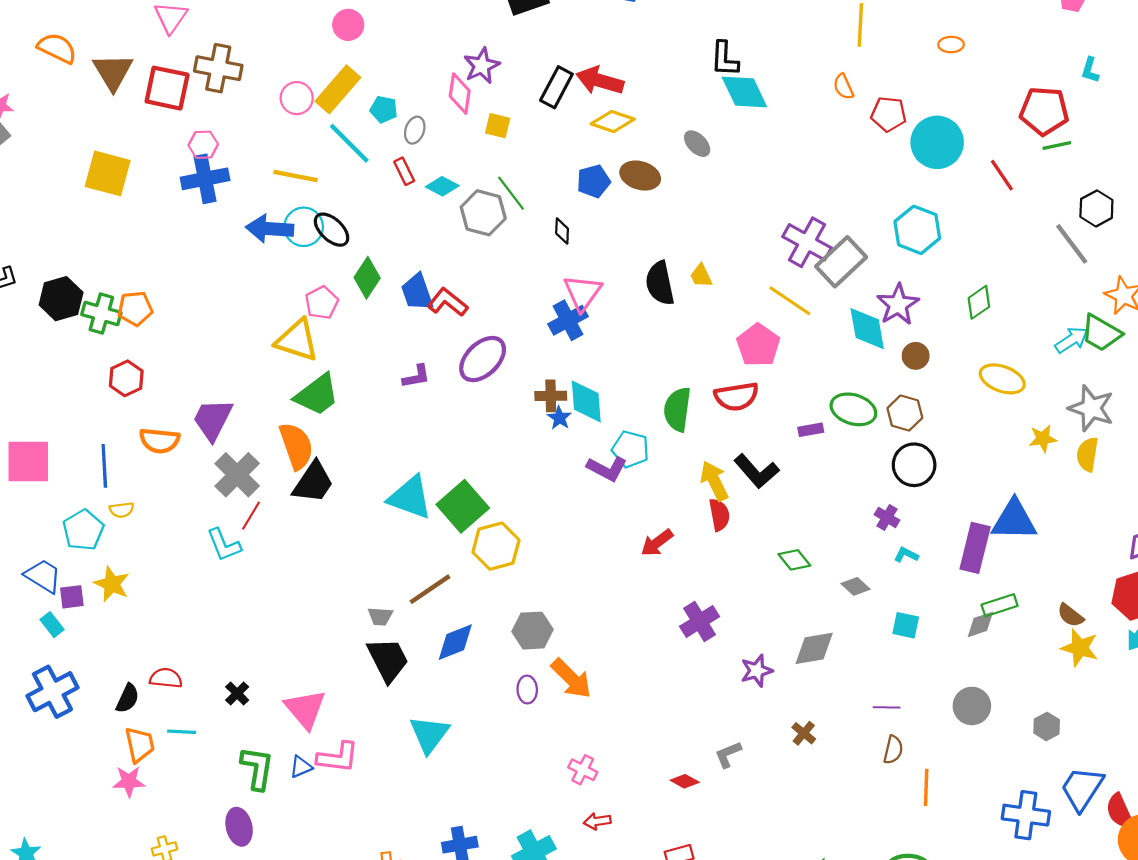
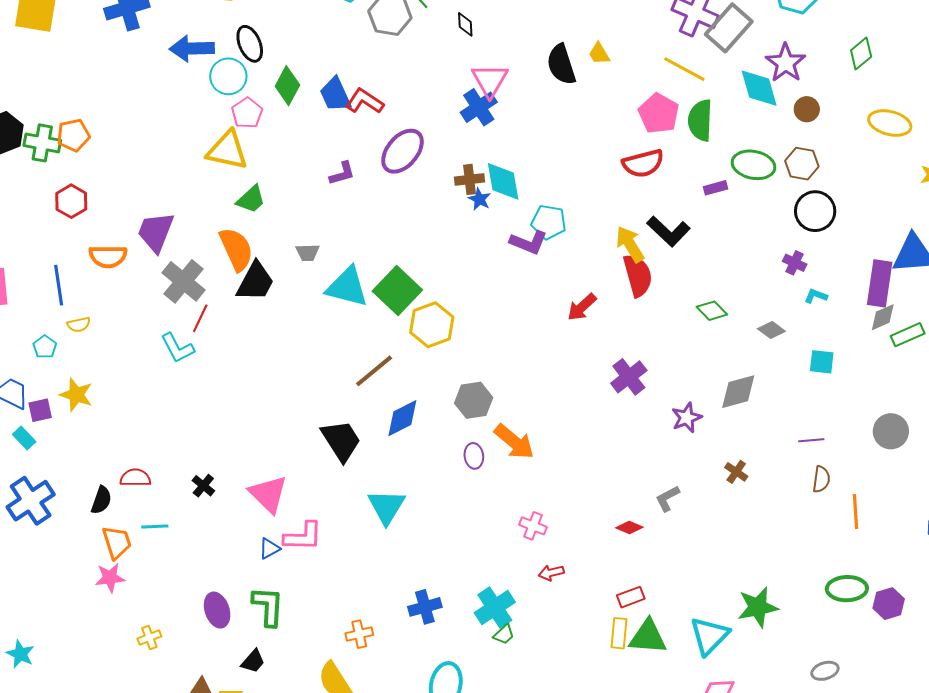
cyan circle: (304, 227) -> (228, 76), moved
black ellipse: (332, 230) -> (250, 44), turned 30
green trapezoid: (317, 395) -> (251, 199), size x0.7
green semicircle: (677, 409) -> (700, 120), moved
red semicircle: (719, 515) -> (638, 275), size x1.4
cyan pentagon: (83, 530) -> (45, 347), size x0.6
gray trapezoid: (380, 616) -> (308, 252), moved
gray diamond: (980, 624) -> (883, 317), moved
green L-shape: (257, 768) -> (268, 606), moved

